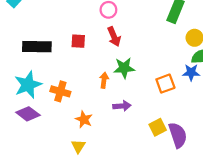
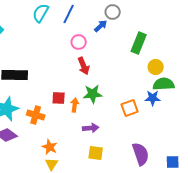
red square: (78, 41) -> (59, 98), moved
orange star: (84, 119) -> (50, 147), moved
yellow square: (158, 127) -> (96, 153), moved, turned 35

